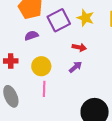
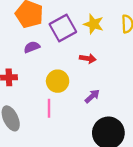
yellow circle: (41, 66) -> (58, 81), moved
purple arrow: (76, 67) -> (92, 96), moved

